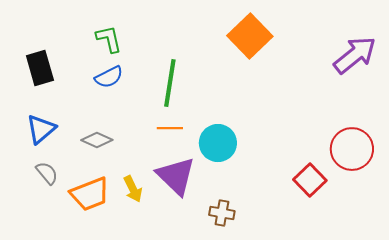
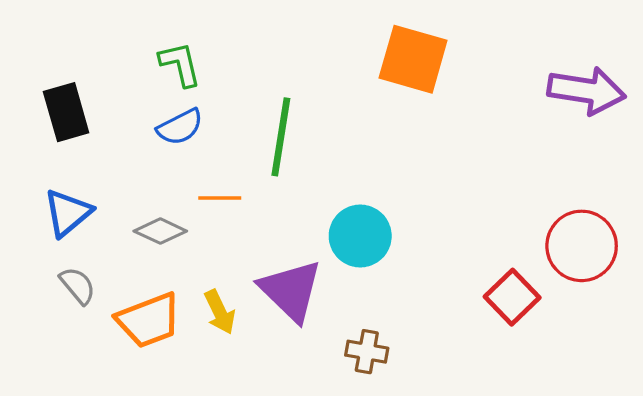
orange square: (250, 36) -> (413, 59), turned -30
purple arrow: (355, 55) -> (587, 91), turned 48
orange line: (170, 128) -> (220, 198), moved

